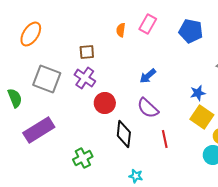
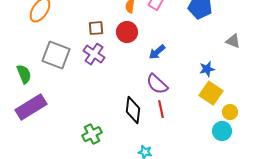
red circle: (105, 103) -> (127, 32), moved
purple rectangle: (39, 130) -> (31, 107), moved
red line: (165, 139) -> (161, 109), moved

